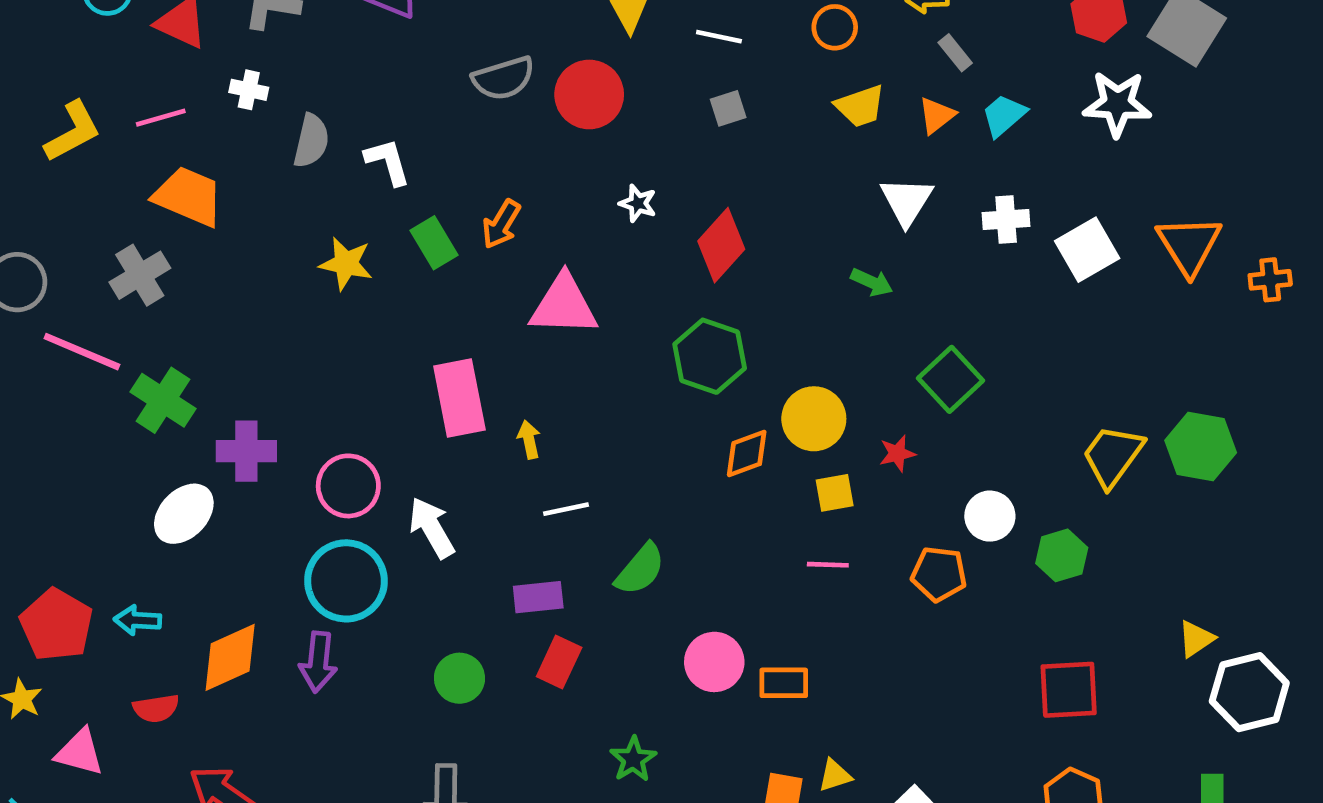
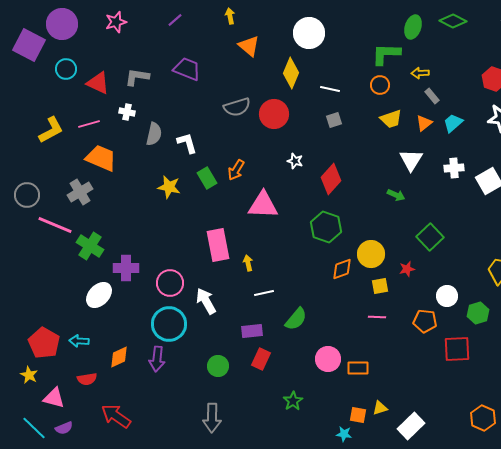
orange diamond: (230, 657) -> (119, 357), size x0.7
red square: (1069, 690) -> (457, 349), moved

